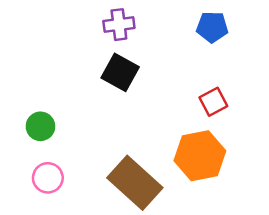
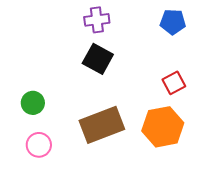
brown rectangle: (135, 183) -> (102, 125), moved, turned -63

